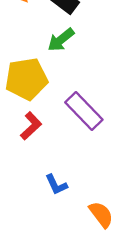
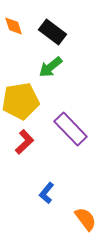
blue L-shape: (56, 185) -> (47, 193), turned 65

